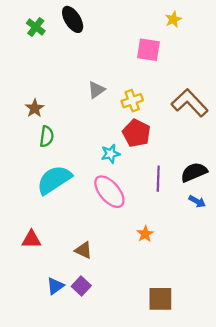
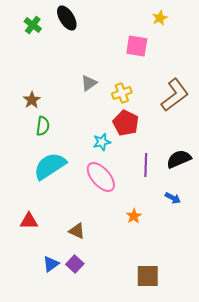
brown L-shape: (190, 103) -> (175, 95), turned 96
blue arrow: (197, 201) -> (173, 198), moved

